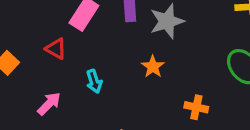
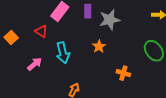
cyan arrow: (94, 81) -> (63, 53), size x1.5

